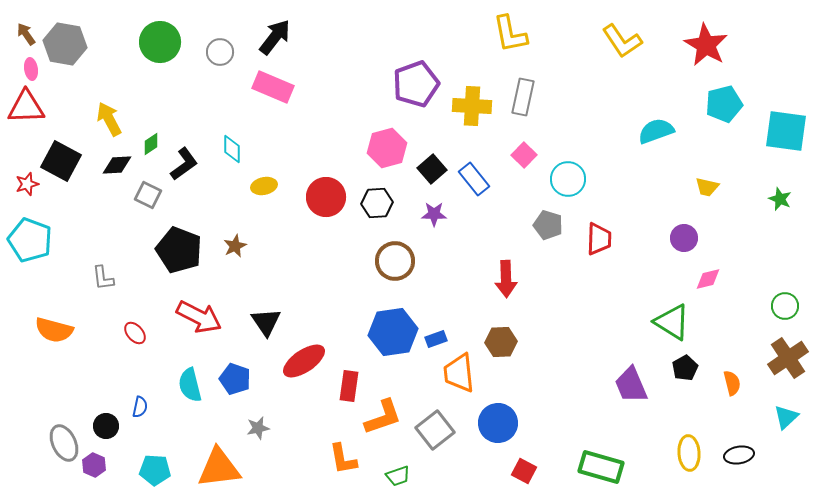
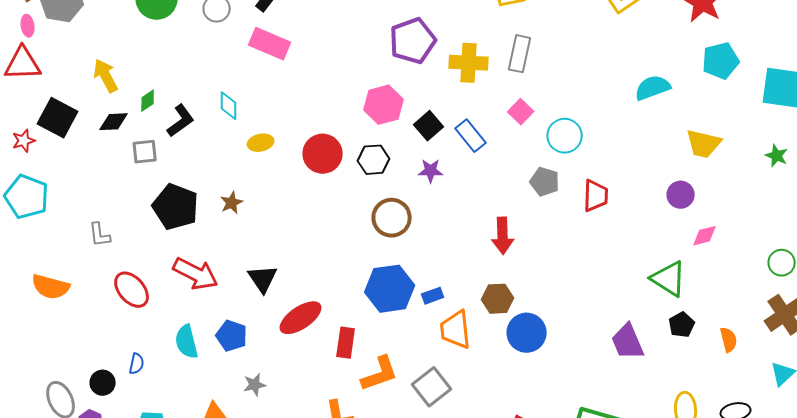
yellow trapezoid: (707, 187) -> (704, 144), size x1.5
gray square: (148, 195) -> (145, 152), turned -32
red ellipse: (135, 333) -> (132, 290), size x1.6
blue circle: (498, 423) -> (527, 333), moved

